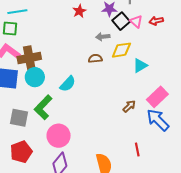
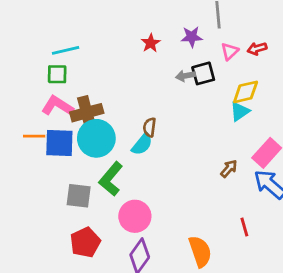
black square: (121, 21) -> (203, 73), moved, turned 30
pink triangle: (136, 21) -> (230, 51), turned 40
yellow diamond: (121, 50) -> (246, 92), moved
brown semicircle: (95, 58) -> (150, 127), moved, turned -72
cyan circle: (35, 77) -> (96, 138), size x1.4

